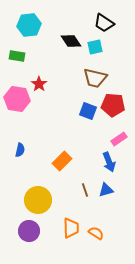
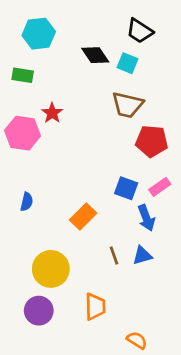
cyan square: (95, 47) -> (127, 63), turned 35
blue square: (88, 111) -> (126, 188), moved
orange semicircle: (96, 233) -> (137, 340), moved

